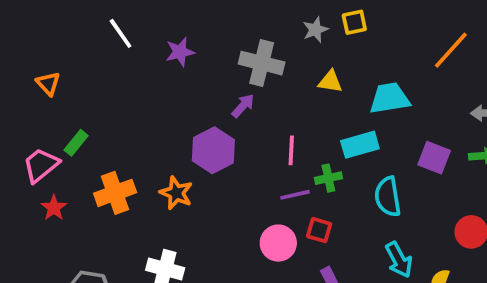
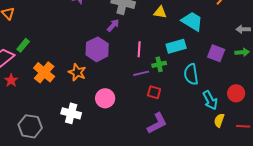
cyan trapezoid: (390, 98) -> (192, 21), turned 40
orange cross: (115, 193) -> (44, 72), turned -30
pink circle: (278, 243) -> (105, 98), moved
cyan arrow: (399, 260) -> (210, 100), moved

